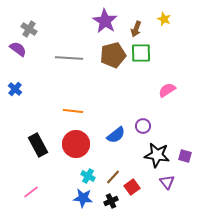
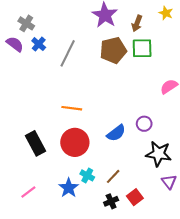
gray line: (69, 58) -> (68, 53), turned -68
blue cross: (15, 89) -> (39, 44), moved
red square: (132, 187) -> (135, 197), moved
blue star: (83, 198) -> (69, 188), moved, turned 30

